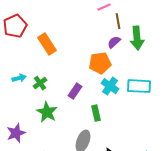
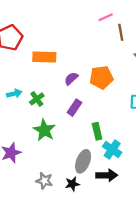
purple semicircle: (114, 42) -> (71, 79), moved
orange rectangle: (47, 44) -> (44, 57), turned -55
cyan cross: (110, 86) -> (112, 149), moved

